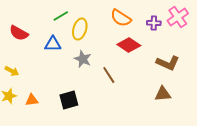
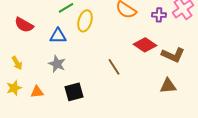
red diamond: (129, 45) -> (145, 45), moved
gray star: (83, 59) -> (57, 64), moved
yellow arrow: (12, 71) -> (17, 63), turned 32

